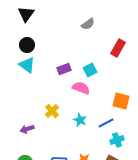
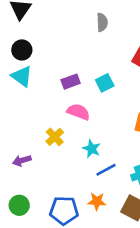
gray semicircle: (88, 24) -> (102, 22), turned -56
pink semicircle: (81, 88) -> (78, 112), moved
blue line: (106, 123) -> (106, 170), moved

